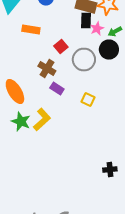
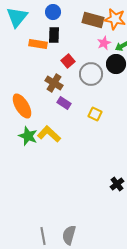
black rectangle: (86, 20) -> (54, 35), moved
yellow L-shape: (42, 120) -> (49, 134), turned -95
black cross: (110, 170) -> (117, 184), turned -32

